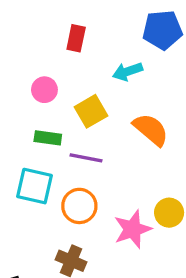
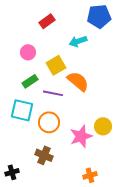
red rectangle: (76, 38) -> (47, 21), turned 42
orange semicircle: (151, 130) -> (78, 81), moved
green rectangle: (48, 138) -> (30, 81), turned -42

